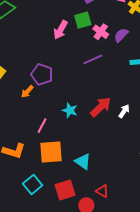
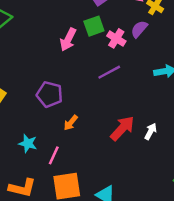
purple semicircle: (121, 35) -> (139, 29), moved
orange arrow: (27, 92) -> (71, 123), moved
cyan star: (70, 110) -> (28, 143), moved

